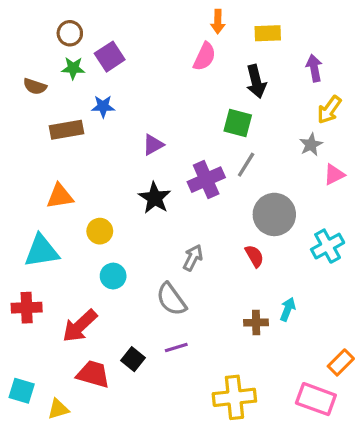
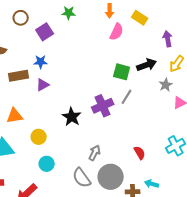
yellow rectangle: (268, 33) -> (140, 18), turned 35
pink semicircle: (205, 57) -> (117, 32), moved
green star: (73, 68) -> (69, 13), moved
black arrow: (256, 81) -> (147, 65), moved, turned -96
purple triangle: (153, 145) -> (43, 85), moved
gray circle: (274, 214) -> (111, 177), moved
red semicircle: (254, 256) -> (140, 153), moved
cyan arrow: (288, 309) -> (152, 184), turned -96

